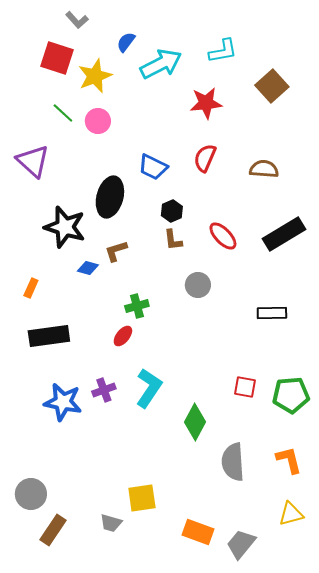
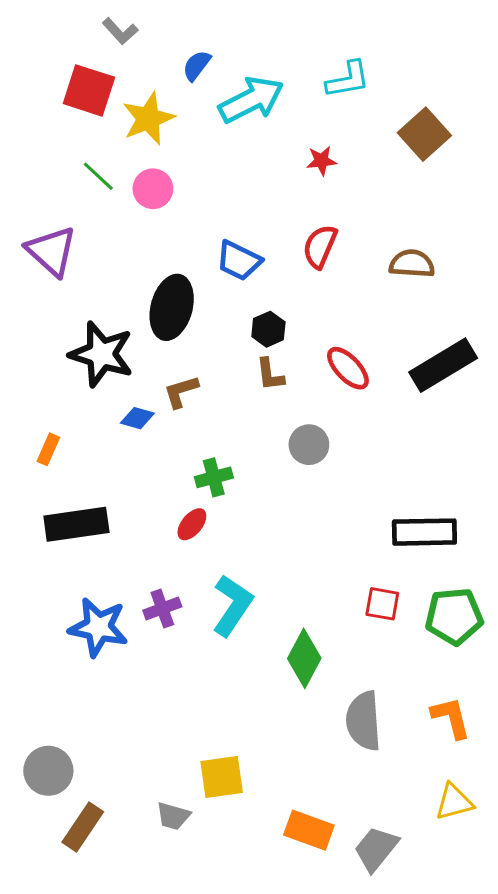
red star: (206, 103) -> (321, 161), size x0.6
black rectangle: (272, 313) -> (424, 532), moved, size x1.4

